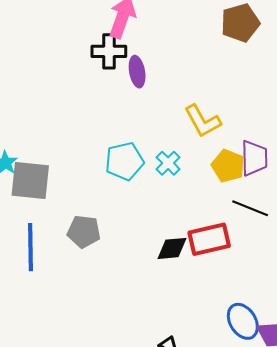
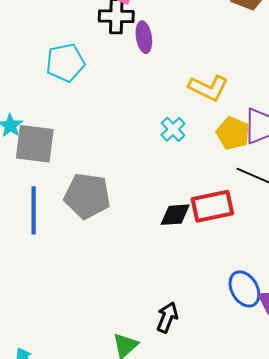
yellow L-shape: (203, 121) -> (208, 88), turned -36
cyan pentagon: (124, 161) -> (65, 63), moved
gray pentagon: (84, 232) -> (87, 196), size x1.4

